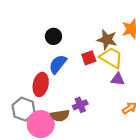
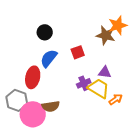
brown star: (107, 40) -> (106, 35), moved
yellow trapezoid: (111, 58) -> (99, 88), moved
purple cross: (80, 105) -> (84, 83), moved

